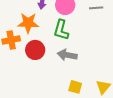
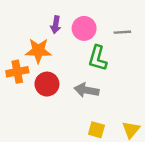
green L-shape: (61, 30) -> (98, 58), moved

